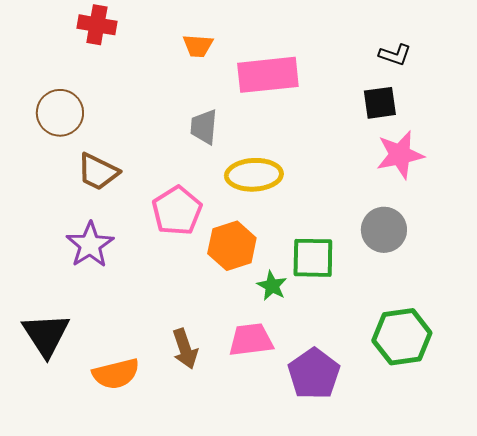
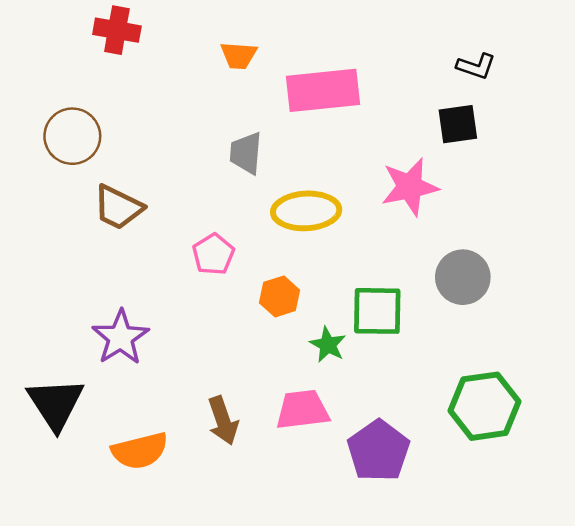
pink star: (400, 155) -> (410, 187), moved
pink pentagon: (177, 211) -> (213, 254), size x0.7
purple star: (90, 245) -> (121, 337), moved
orange hexagon: (232, 246) -> (280, 296), size x0.7

